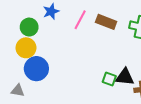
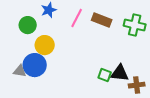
yellow circle: (26, 48) -> (45, 45), moved
gray triangle: (18, 90) -> (20, 71), moved

